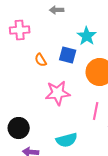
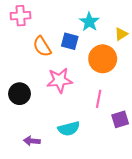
orange semicircle: (41, 60) -> (42, 46), size x1.5
black circle: (19, 128) -> (20, 94), moved

